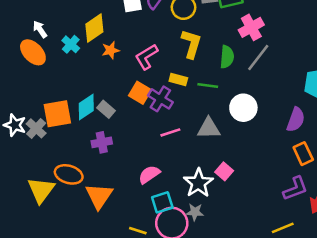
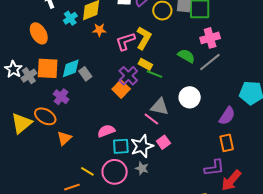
yellow L-shape: (191, 44) -> (144, 38), moved
orange ellipse: (33, 52) -> (39, 33), moved
green semicircle: (227, 57) -> (186, 56), turned -78
green line: (208, 86) -> (155, 74), moved
orange square: (140, 93) -> (121, 89), moved
pink line: (170, 132) -> (151, 119), moved, turned 42
purple cross: (102, 142) -> (61, 97), moved, turned 35
orange triangle: (99, 196) -> (64, 138), size x0.7
cyan square: (162, 202) -> (121, 146), moved
gray star: (195, 212) -> (142, 168), moved

